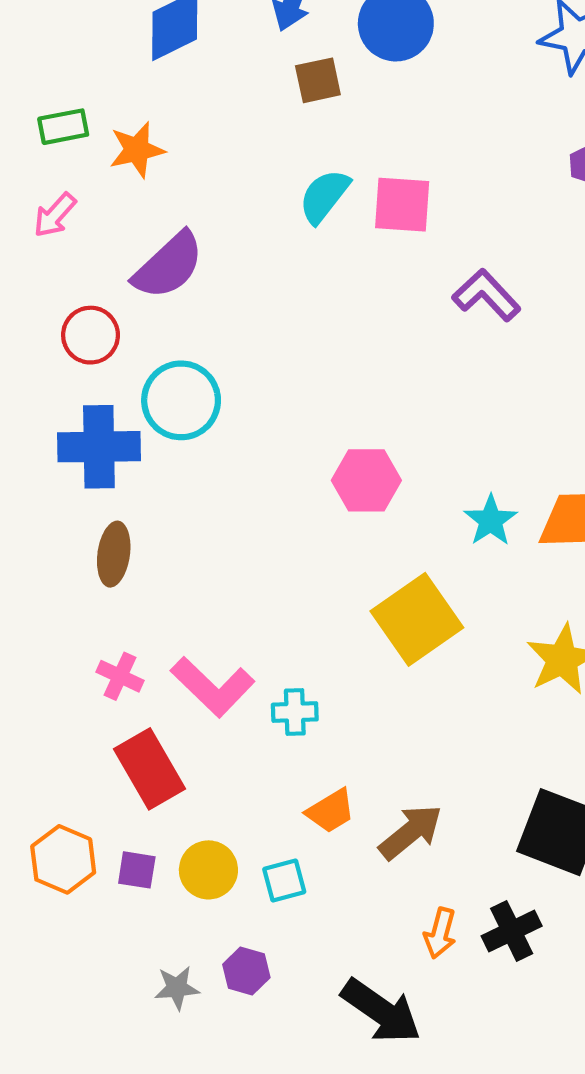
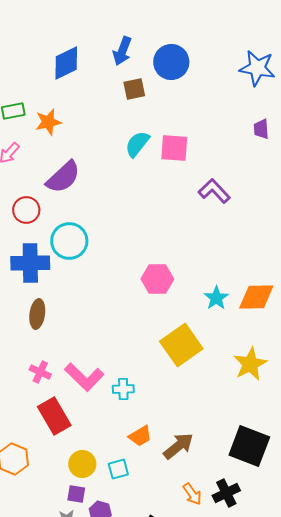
purple square: (137, 870) -> (76, 494), moved
orange arrow: (440, 933) -> (192, 494), turned -50

